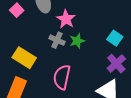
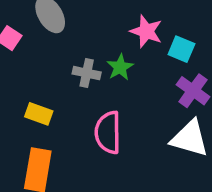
pink star: (66, 19) -> (146, 31), moved
yellow rectangle: (24, 58) -> (39, 114), size x0.7

